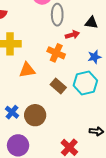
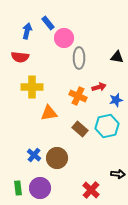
black triangle: (91, 23) -> (117, 57), moved
red arrow: (72, 35) -> (99, 87), moved

